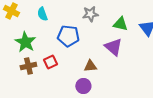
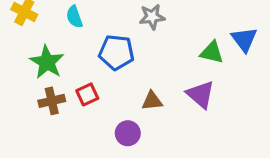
green triangle: (120, 24) -> (212, 52), moved
purple triangle: (113, 47) -> (201, 94), moved
purple circle: (83, 86) -> (128, 133), moved

